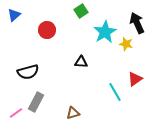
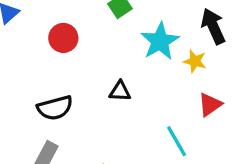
black semicircle: (28, 72) -> (55, 108), moved
red triangle: (135, 79) -> (210, 105), moved

